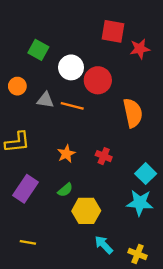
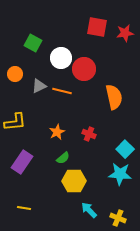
red star: (140, 49) -> (125, 33), moved
gray triangle: (45, 100) -> (39, 86), turned -35
green semicircle: (65, 190) -> (63, 158), moved

